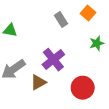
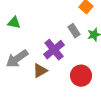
gray rectangle: (61, 19) -> (74, 31), moved

